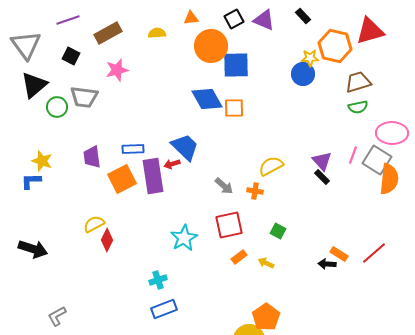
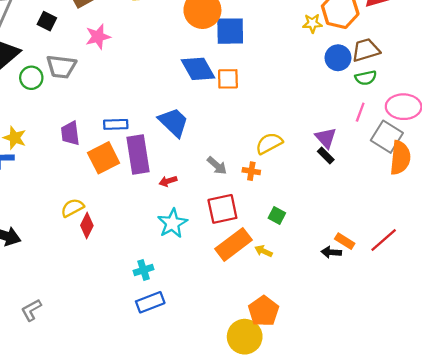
blue circle: (303, 74) -> (338, 58), moved
pink line: (353, 155) -> (360, 112), moved
red arrow: (172, 164) -> (168, 181), moved
orange rectangle: (239, 257) -> (234, 244), size x2.0

